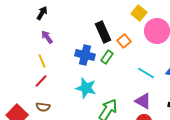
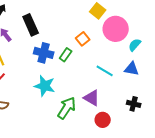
black rectangle: (103, 32) -> (31, 25), moved
purple triangle: (143, 101) -> (92, 98), moved

